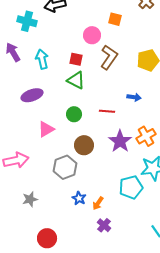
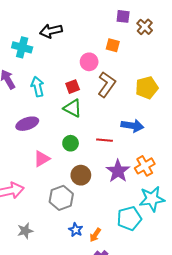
red square: (76, 59) -> (73, 87), turned -32
blue arrow: (134, 97) -> (132, 126), size x1.5

